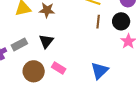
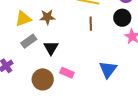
brown line: (98, 22) -> (91, 24), moved
gray rectangle: (19, 44) -> (29, 41), moved

